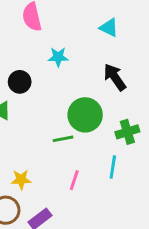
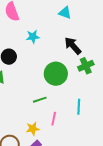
green cross: (127, 132) -> (86, 66), moved
green line: (63, 139) -> (40, 100), moved
yellow star: (21, 180) -> (33, 129), moved

